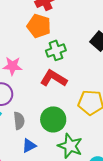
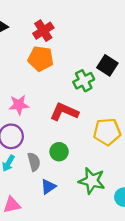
green cross: (56, 50) -> (84, 81), moved
green circle: (53, 119) -> (59, 152), moved, size x0.7

